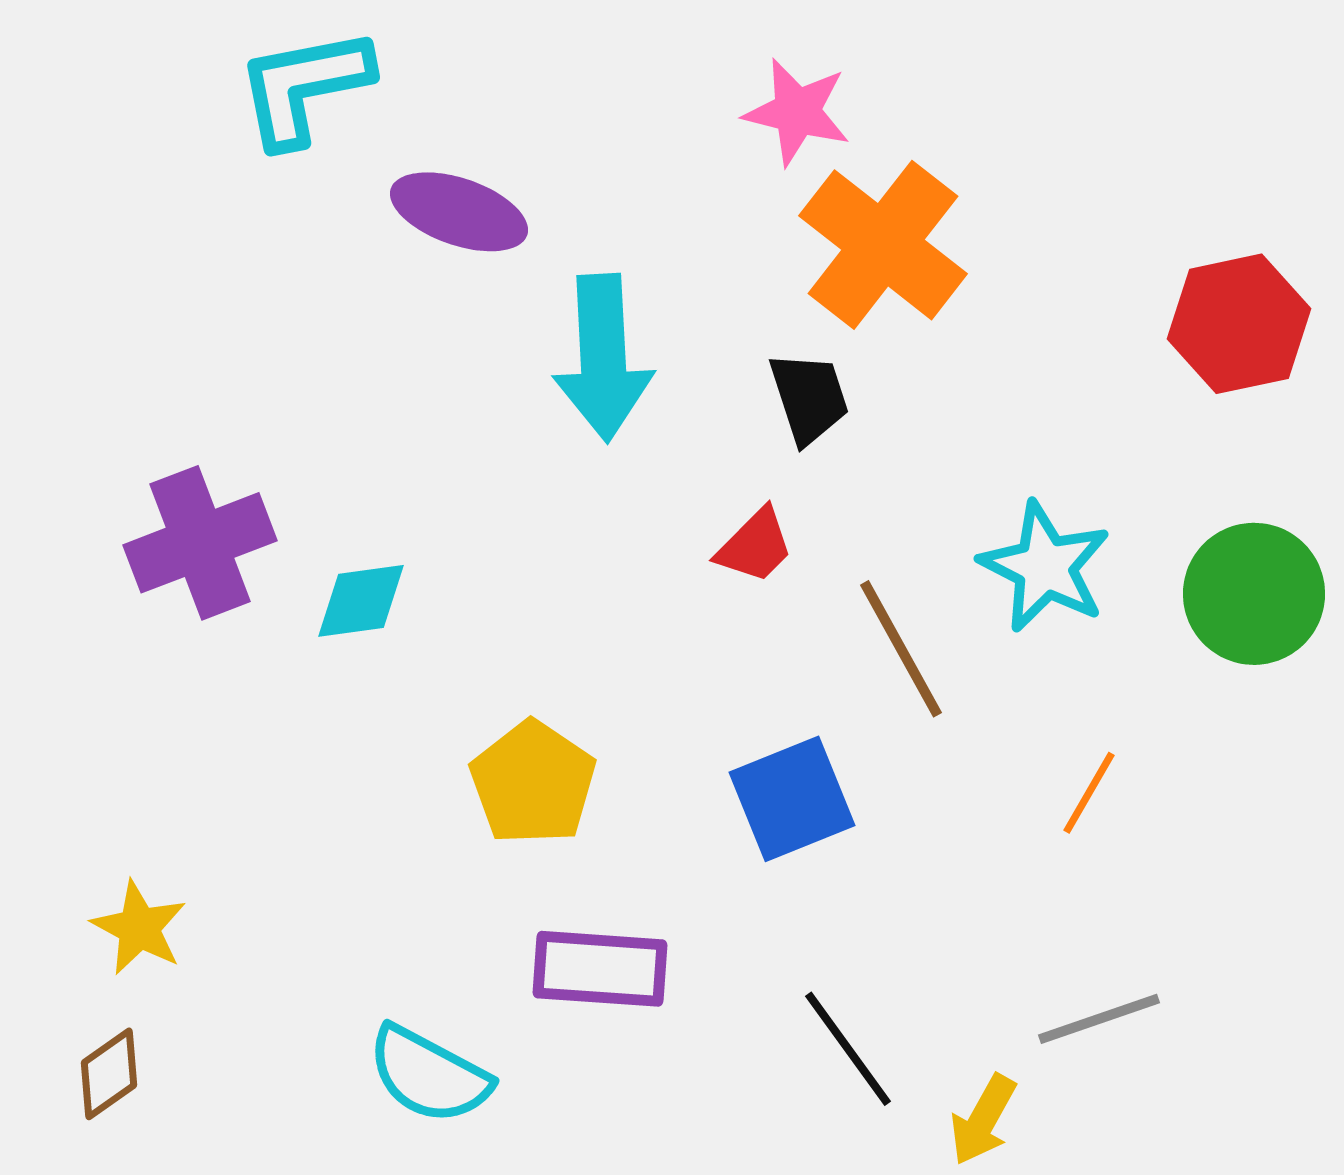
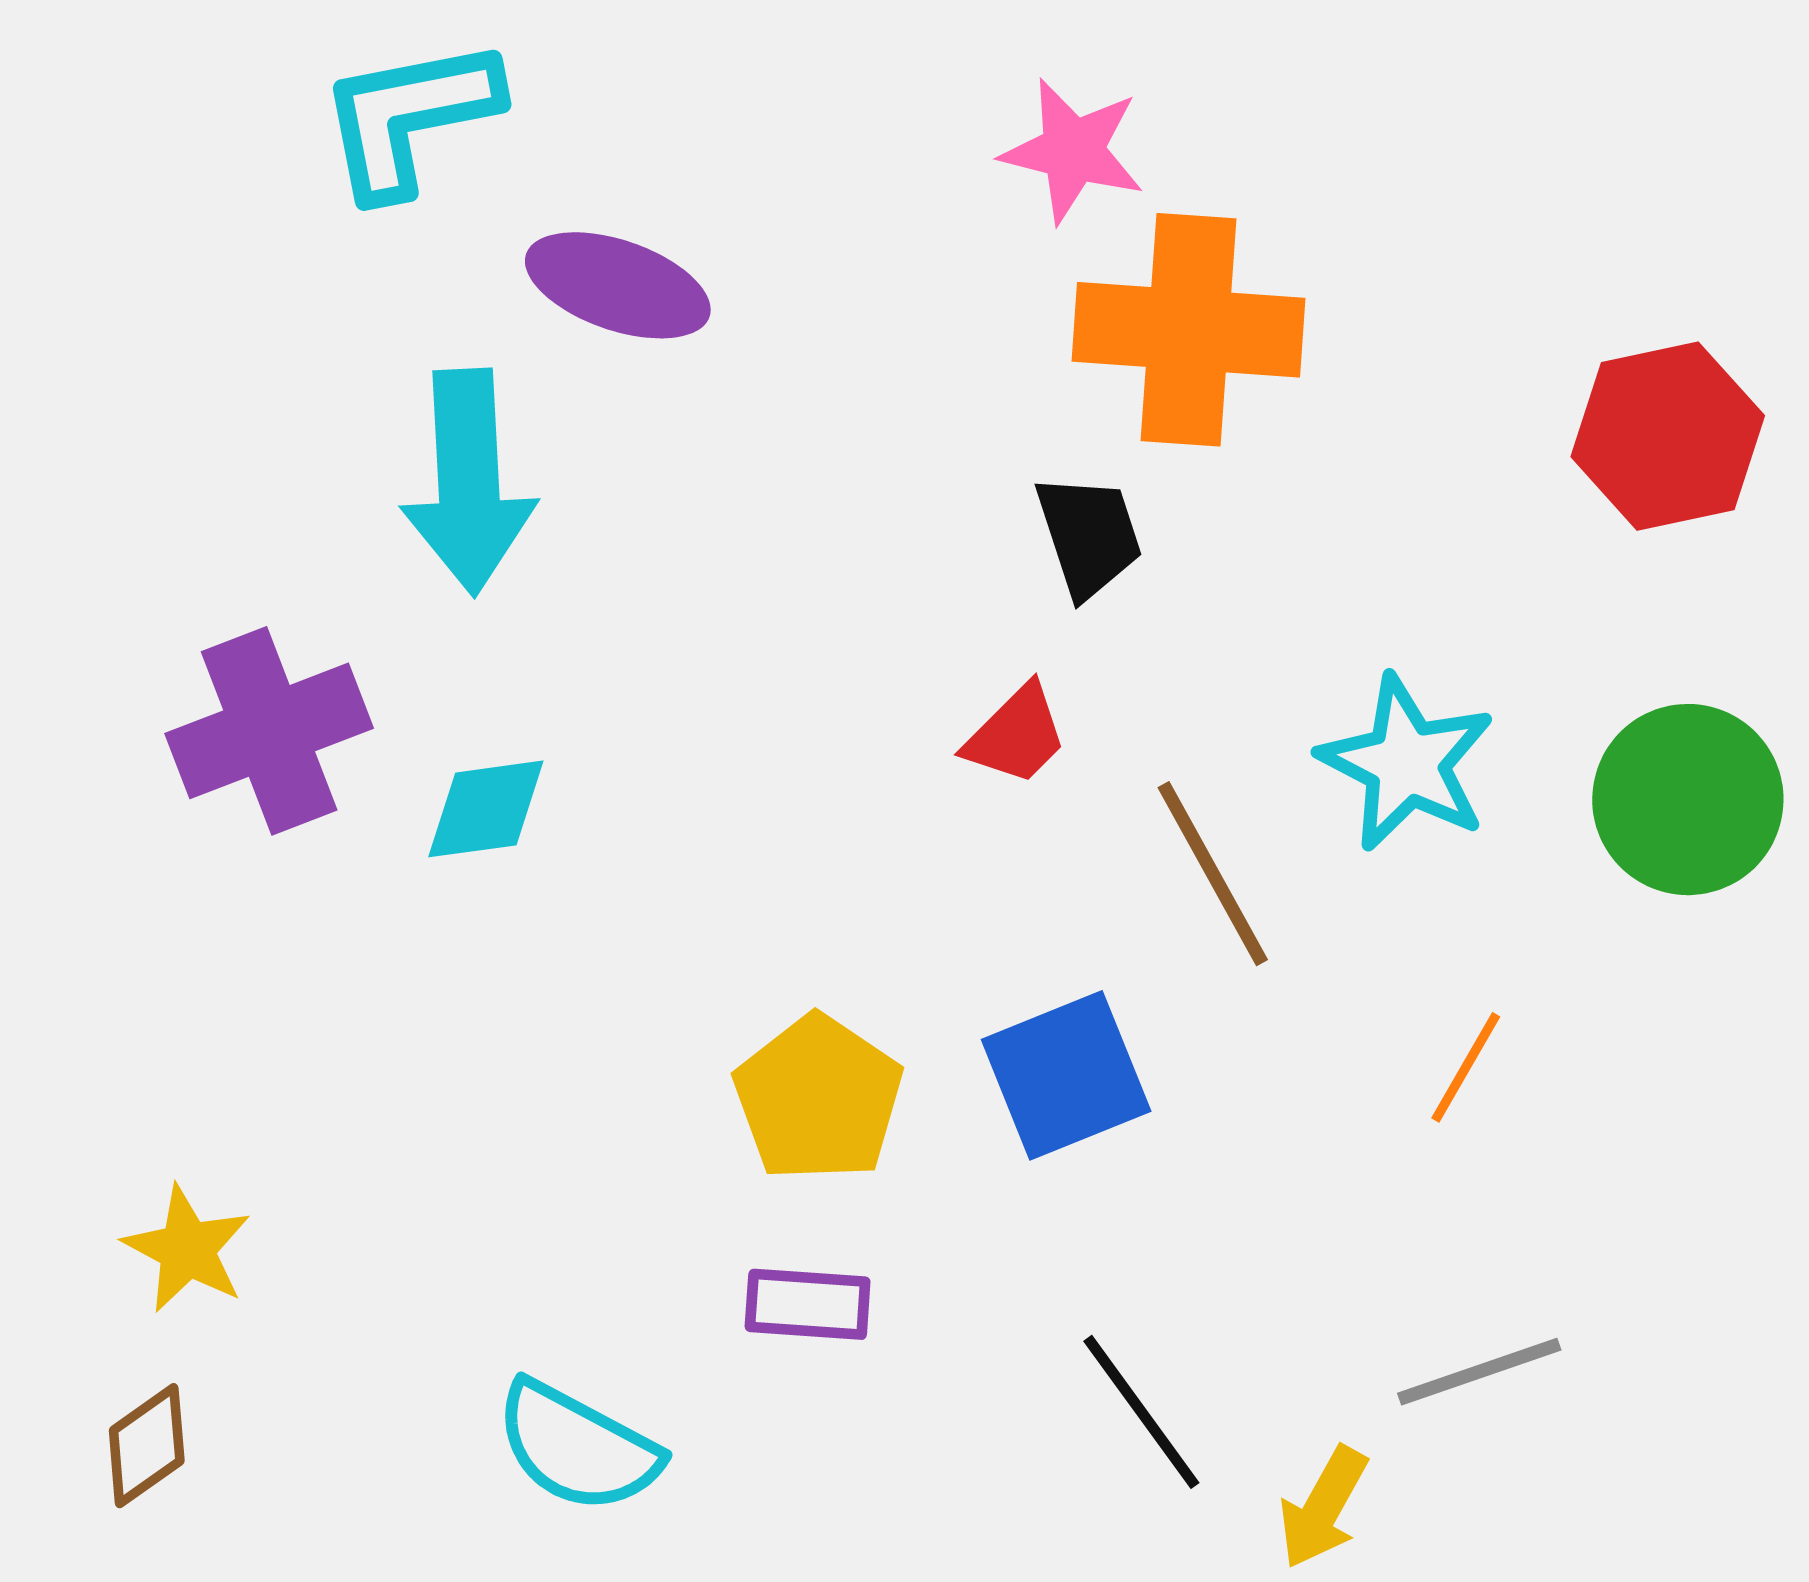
orange cross: (883, 245) -> (1189, 330), turned -34
cyan arrow: (603, 358) -> (468, 482), moved
yellow pentagon: (533, 783) -> (818, 1098), moved
purple rectangle: (600, 969) -> (808, 1304), size x0.7

